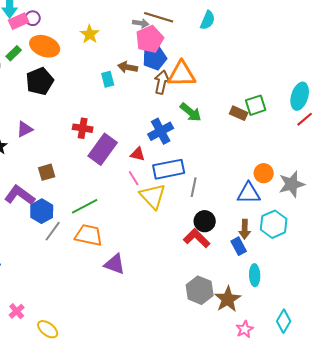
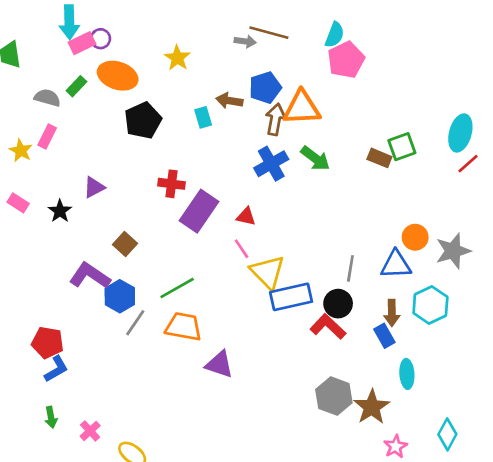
pink pentagon: (150, 39) -> (346, 60), moved
black pentagon: (40, 81) -> (143, 120), moved
blue cross: (161, 131) -> (271, 164), moved
blue rectangle: (169, 169) -> (291, 297), moved
brown square: (47, 172) -> (125, 244), turned -30
gray line: (194, 187) -> (350, 268), moved

